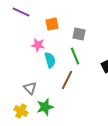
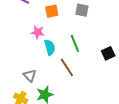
gray square: (79, 34) -> (82, 10), moved
brown line: (67, 80) -> (67, 67), turned -60

